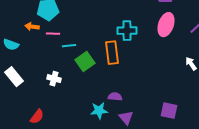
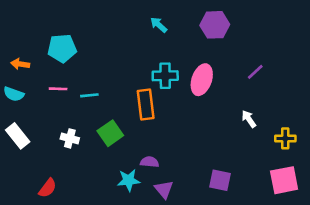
pink ellipse: (166, 25) -> (202, 80), moved
orange arrow: (32, 27) -> (20, 64), moved
pink line: (53, 34) -> (58, 89), moved
green square: (85, 62) -> (110, 133), moved

